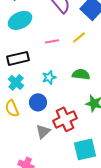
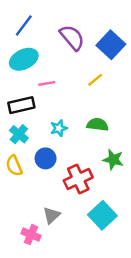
pink line: (52, 41) -> (47, 83), moved
gray triangle: (43, 131) -> (52, 215), moved
cyan square: (85, 149) -> (102, 215), turned -30

